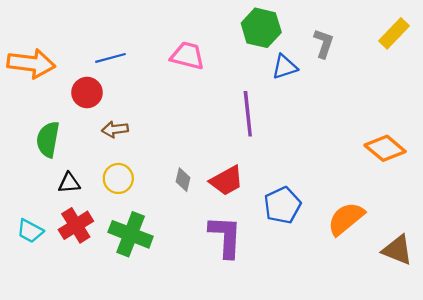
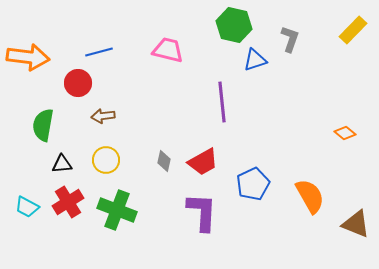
orange diamond: (385, 148) -> (345, 133), size x0.6
orange semicircle: (346, 219) -> (310, 196), turned 99

